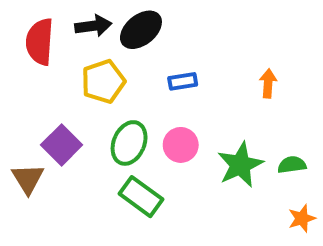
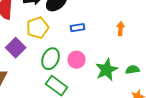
purple square: (62, 145) -> (16, 48), moved

